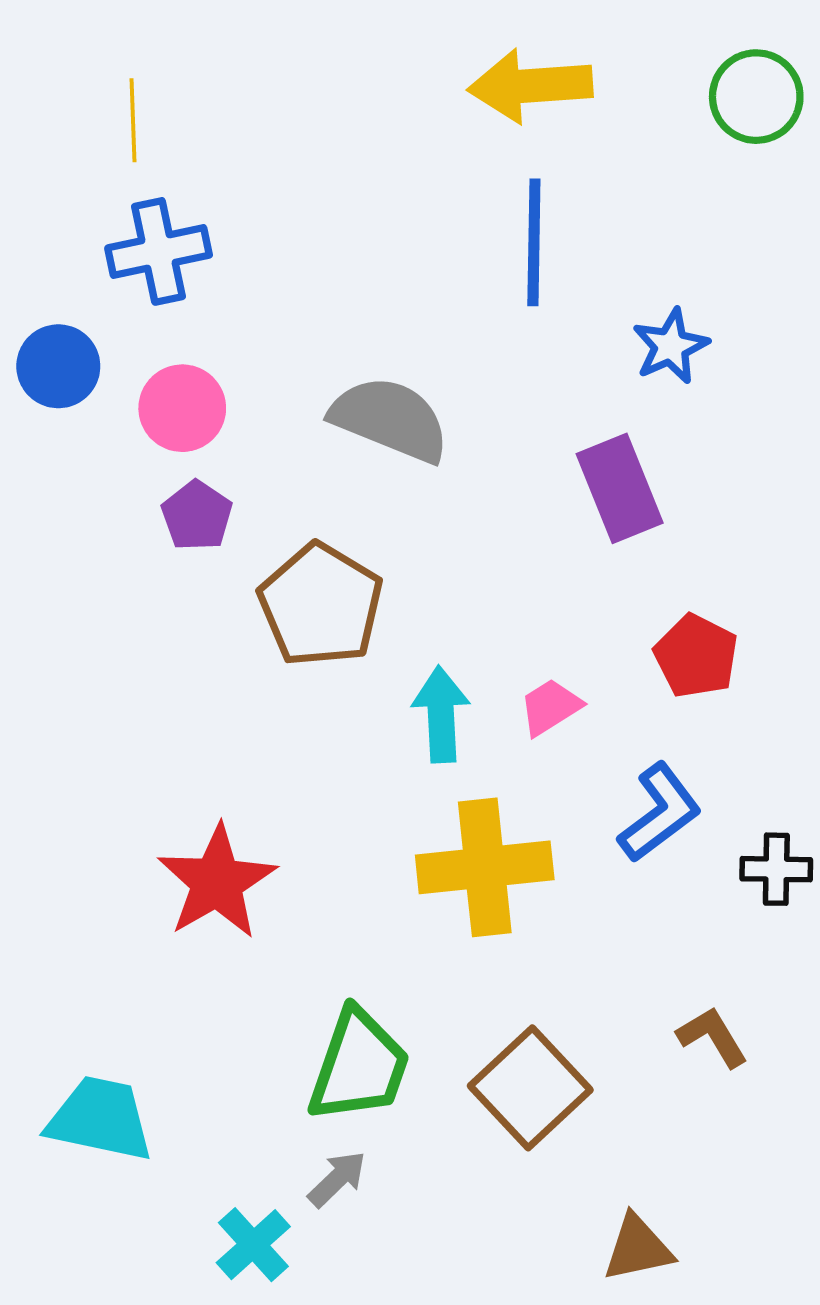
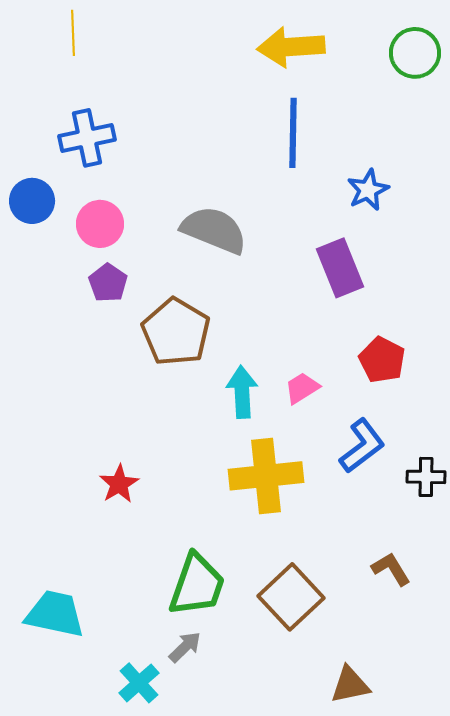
yellow line: (133, 120) -> (73, 33), moved
red star: (217, 882) -> (119, 484), size x0.6

